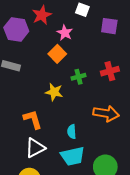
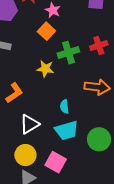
green cross: (79, 77) -> (68, 53), size x1.5
orange L-shape: (33, 119) -> (14, 93), moved, turned 75

